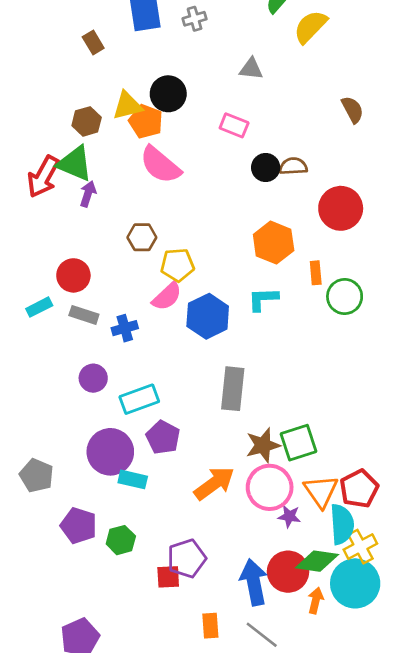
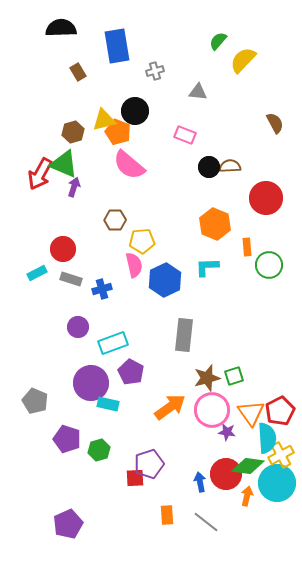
gray cross: (195, 19) -> (155, 71), moved
pink semicircle: (167, 297) -> (134, 265), turned -60
green square: (299, 443) -> (234, 376), size x0.7
blue arrow: (254, 582) -> (200, 482), size x0.6

